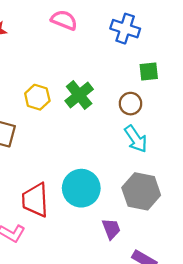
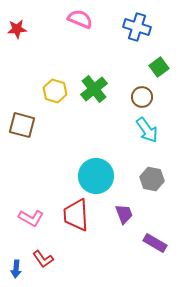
green square: (149, 71) -> (159, 67), turned -30
gray hexagon: (141, 191) -> (152, 179), size x0.7
red trapezoid: (35, 200) -> (76, 215), moved

